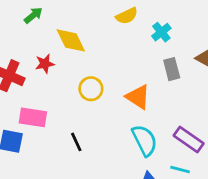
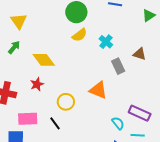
red star: (45, 64) -> (37, 84), moved
yellow circle: (91, 89) -> (66, 102), moved
cyan semicircle: (145, 140) -> (118, 123), moved, size x0.6
black line: (76, 142) -> (55, 123), moved

